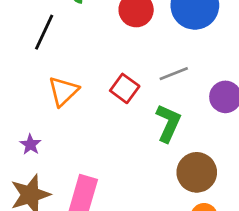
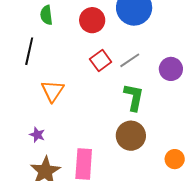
red square: (125, 88) -> (101, 60), moved, turned 30
brown circle: (197, 172) -> (131, 136), moved

